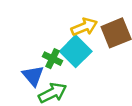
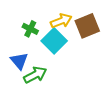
green cross: (53, 59) -> (30, 29), moved

